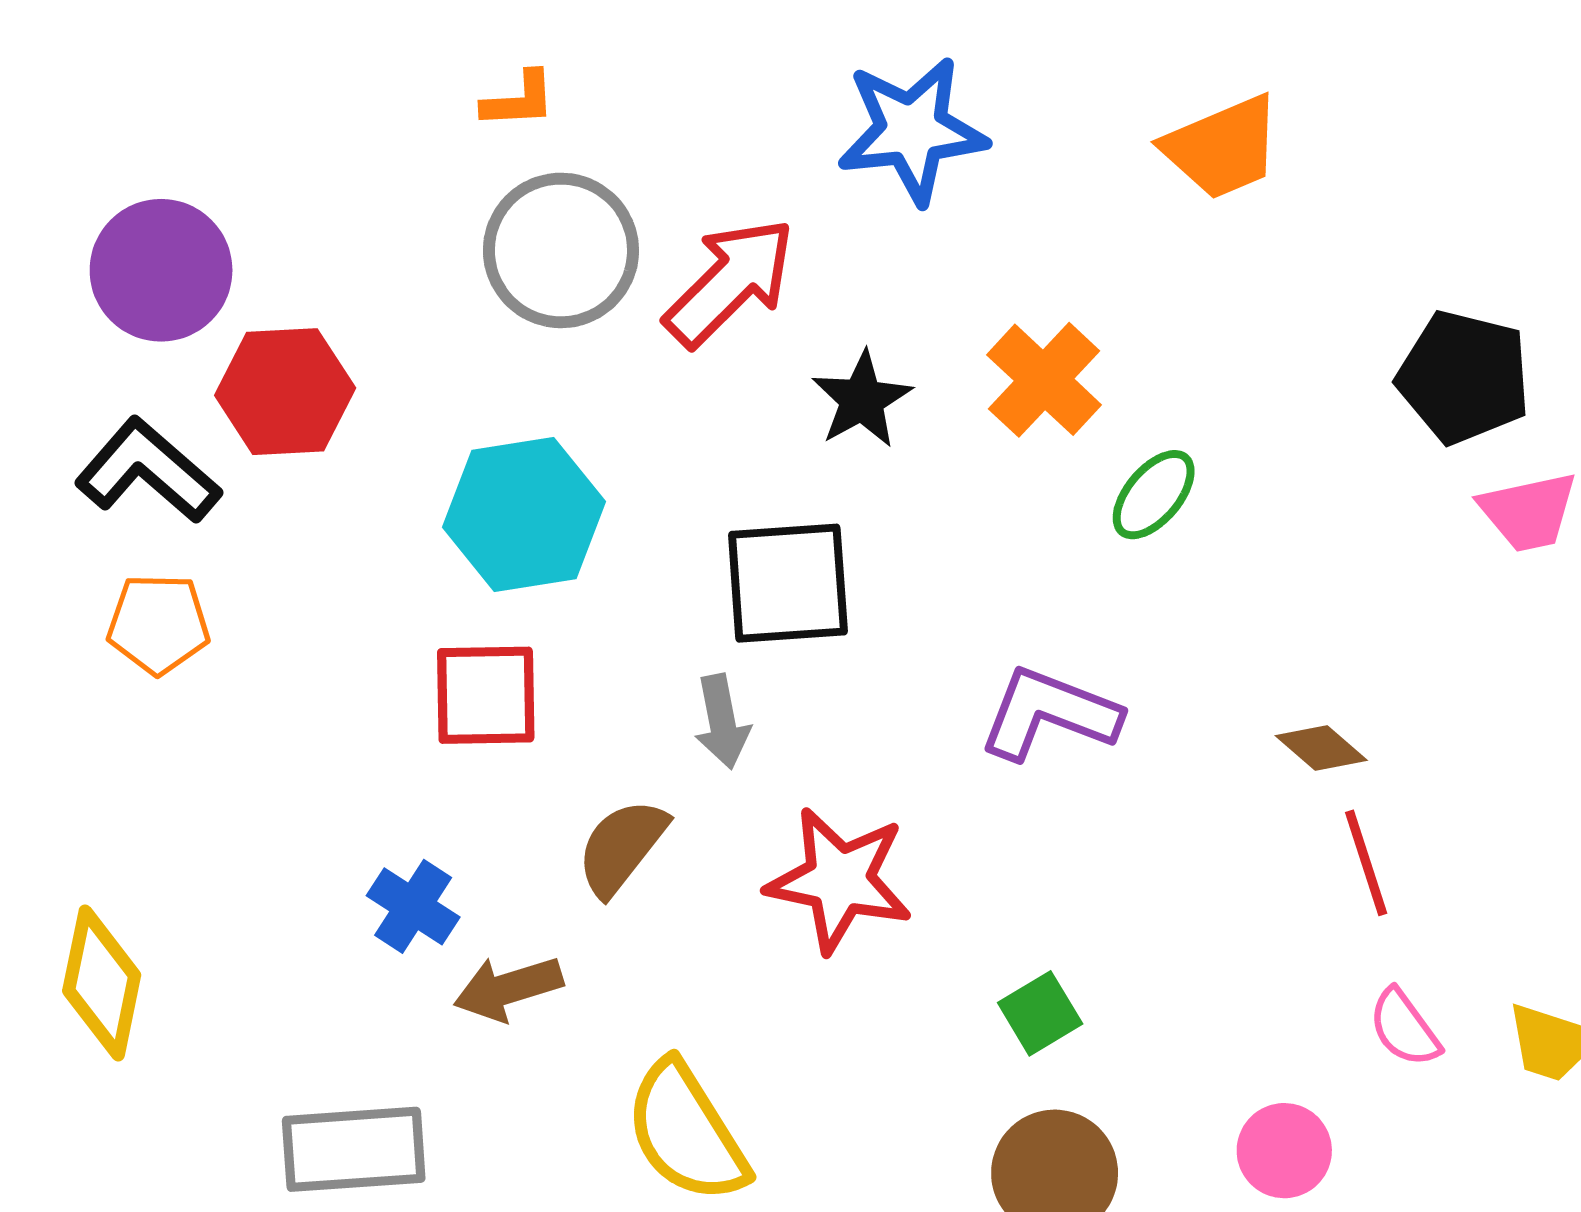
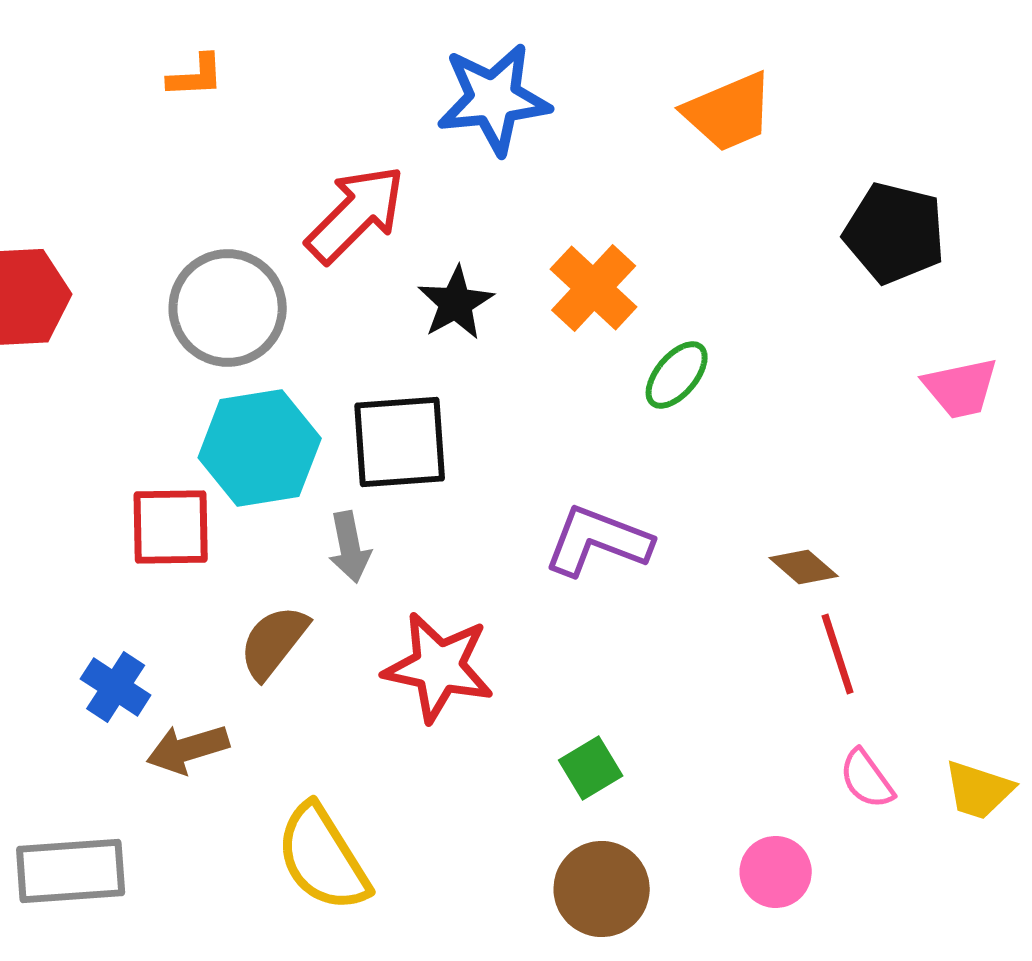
gray circle: (561, 250) -> (228, 308), moved
black pentagon: (1464, 377) -> (895, 233), moved
cyan hexagon: (524, 514) -> (260, 448), moved

